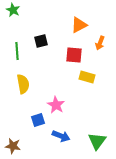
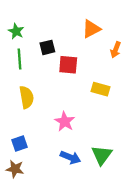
green star: (13, 10) -> (16, 31), moved
red square: (74, 55) -> (68, 65), moved
blue square: (38, 120) -> (20, 143), moved
green triangle: (97, 141) -> (102, 155), moved

